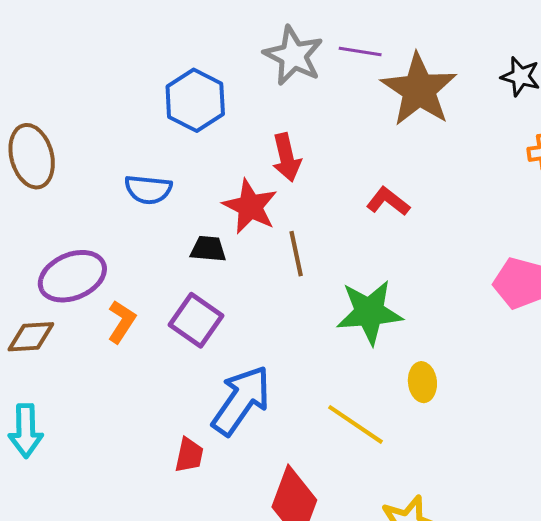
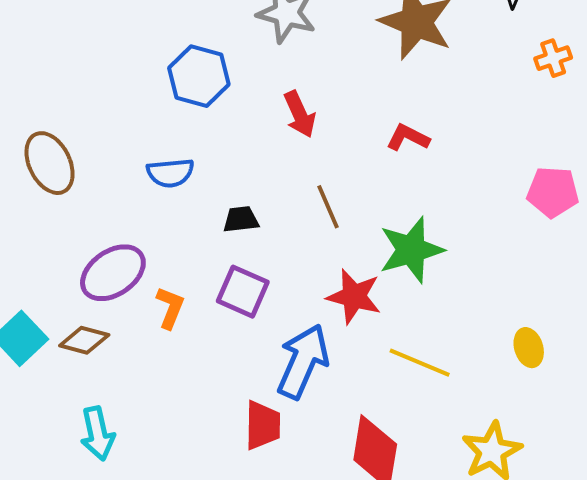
red star: (250, 206) -> (354, 296), moved
brown diamond: (31, 337) -> (84, 340), turned 30
yellow ellipse: (422, 382) -> (529, 348), moved
red trapezoid: (189, 455) -> (263, 425), size x1.4

